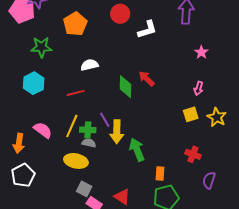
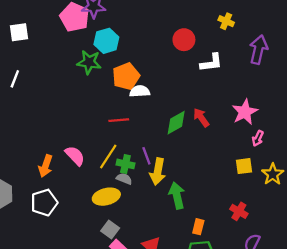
orange pentagon: (75, 24) -> (126, 76), moved
pink star: (201, 52) -> (245, 112), moved, size x1.6
cyan hexagon: (34, 83) -> (106, 41), moved
green diamond: (126, 87) -> (176, 123), turned 50
yellow ellipse: (76, 161) -> (106, 197), turned -35

